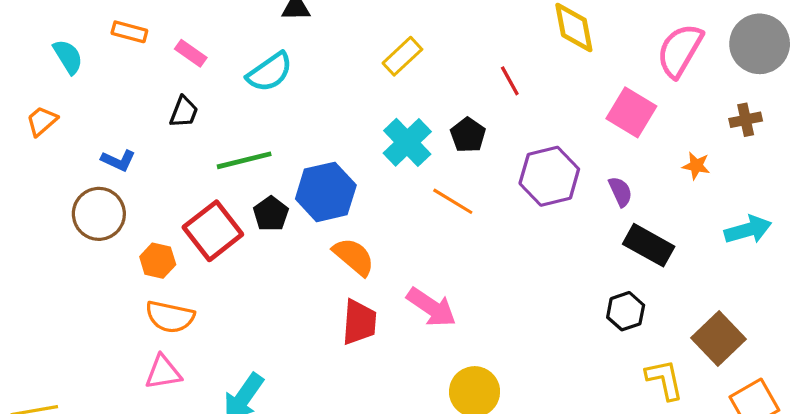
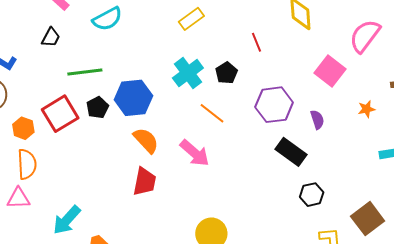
orange star: (696, 166) -> (366, 109), turned -30
black rectangle: (649, 245) -> (291, 152), moved
pink arrow: (431, 307) -> (195, 153), moved
orange semicircle: (170, 317) -> (27, 164), turned -112

